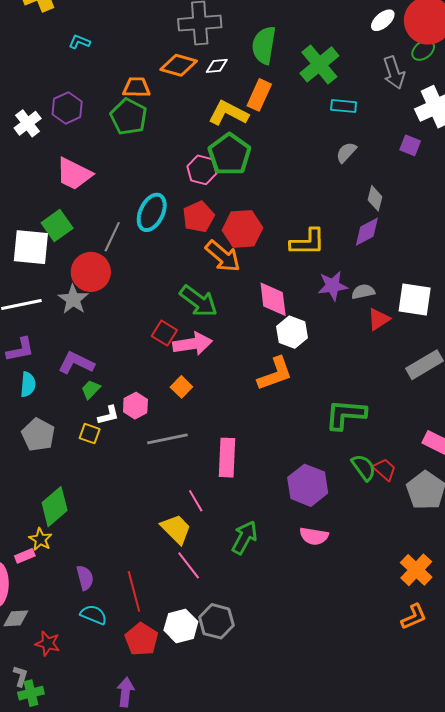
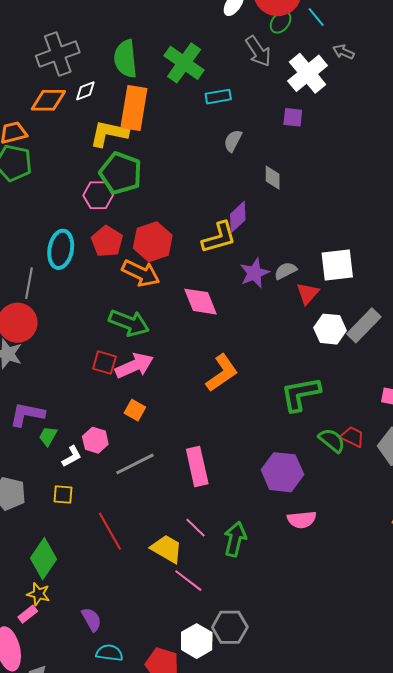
orange rectangle: (259, 95) -> (134, 108), size x1.4
purple diamond: (367, 232) -> (238, 217), moved
white hexagon: (292, 332) -> (330, 329), moved
yellow square: (90, 434) -> (63, 494), moved
pink line: (196, 501) -> (196, 528), moved
red line: (134, 591) -> (110, 531), moved

